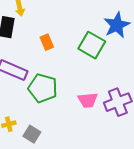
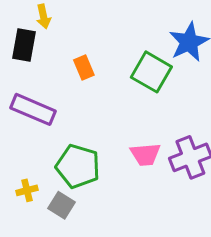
green pentagon: (43, 88) -> (78, 166), moved

